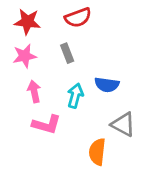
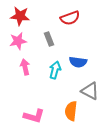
red semicircle: (78, 18) -> (70, 18), moved
pink L-shape: (47, 124) -> (34, 116), moved

